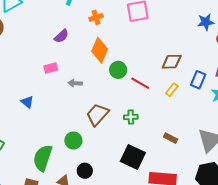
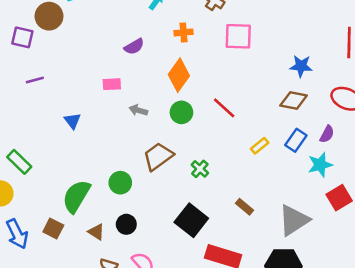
blue star: (206, 22) -> (301, 66), moved
brown diamond: (172, 62) -> (294, 101), moved
green circle: (118, 70) -> (181, 112), moved
red line: (140, 83) -> (224, 108), moved
green cross: (131, 117) -> (200, 169), turned 32

